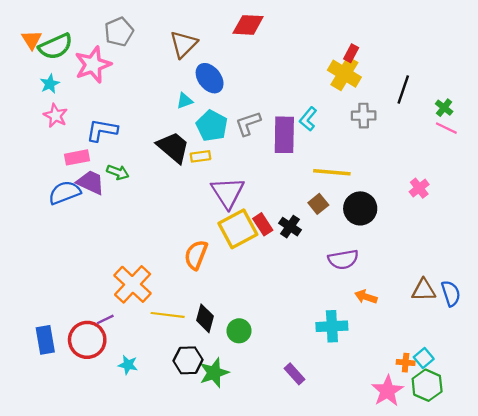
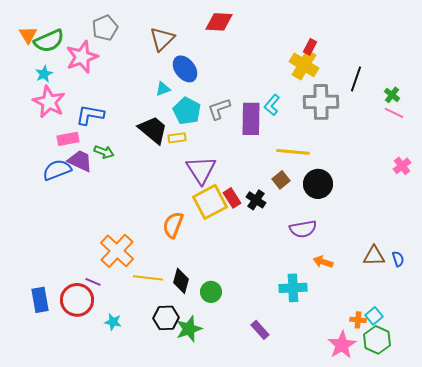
pink star: (55, 116) -> (49, 102), size x1.5
gray cross: (364, 116) -> (321, 102), size x1.6
pink cross: (419, 188) -> (402, 166), moved
blue semicircle: (451, 293) -> (398, 259), size x0.7
purple line: (105, 319) -> (93, 282), turned 49

